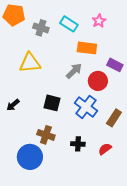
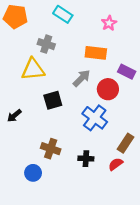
cyan rectangle: (69, 24) -> (63, 14), moved
gray cross: (41, 28) -> (46, 44), moved
black square: (52, 103) -> (53, 100), moved, turned -30
brown rectangle: (114, 118) -> (126, 143), moved
blue circle: (30, 157) -> (33, 173), size x0.6

